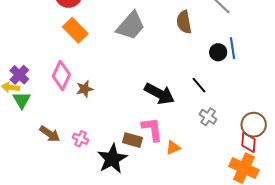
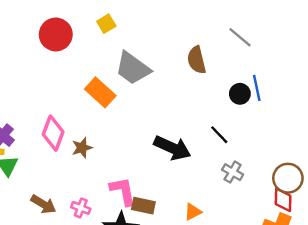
gray trapezoid: (131, 26) -> (133, 68), turned 88
orange rectangle: (75, 30) -> (100, 92), moved
pink L-shape: (152, 129) -> (123, 191), moved

